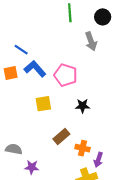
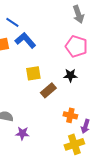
pink pentagon: (66, 75) -> (76, 46), moved
brown rectangle: (61, 136) -> (48, 90), moved

